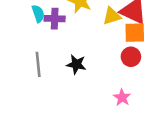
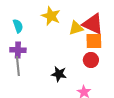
purple cross: (55, 19) -> (18, 50), moved
black star: (76, 64) -> (59, 74), moved

